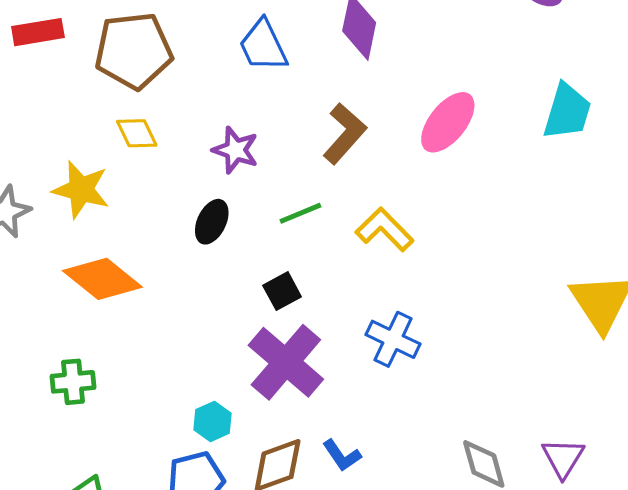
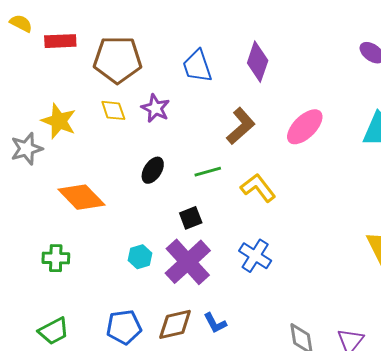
purple star: (235, 150) -> (155, 108), moved
yellow star: (81, 190) -> (59, 121), moved
cyan hexagon: (212, 421) -> (140, 257), moved

